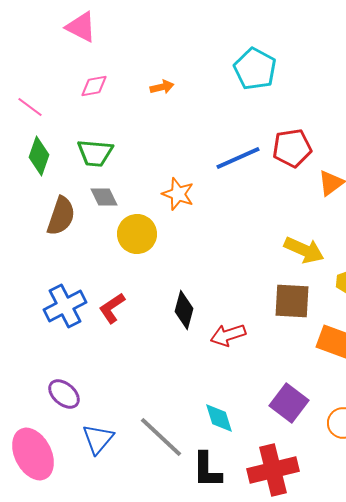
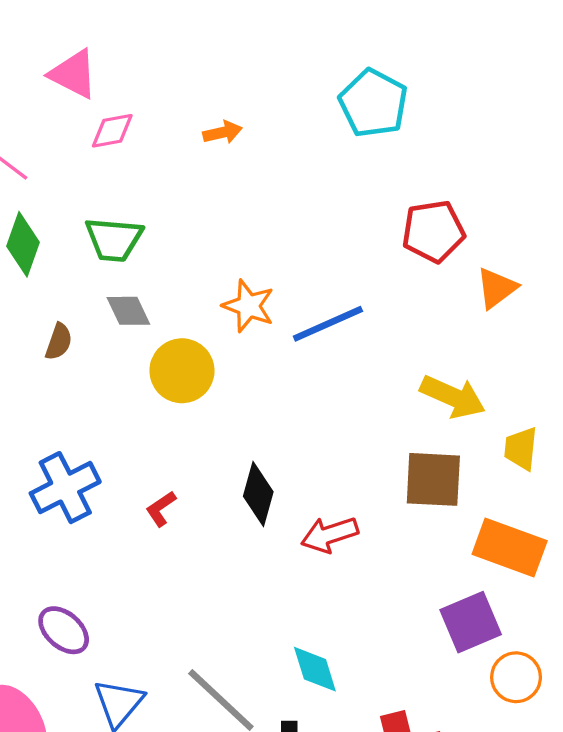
pink triangle: (81, 27) -> (73, 74), moved
blue line: (238, 158) -> (328, 324), moved
brown semicircle: (61, 216) -> (59, 342), size x0.6
red L-shape: (112, 308) -> (161, 509), moved, size x0.7
purple square: (289, 403) -> (471, 622), moved, turned 30

